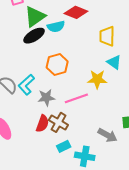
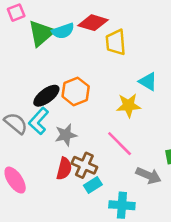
cyan semicircle: (56, 26) -> (63, 31), moved
black ellipse: (34, 36) -> (46, 96), moved
yellow trapezoid: (107, 36) -> (116, 42), moved
pink line: (76, 98) -> (120, 144), moved, turned 70
cyan rectangle: (64, 146) -> (93, 185), moved

